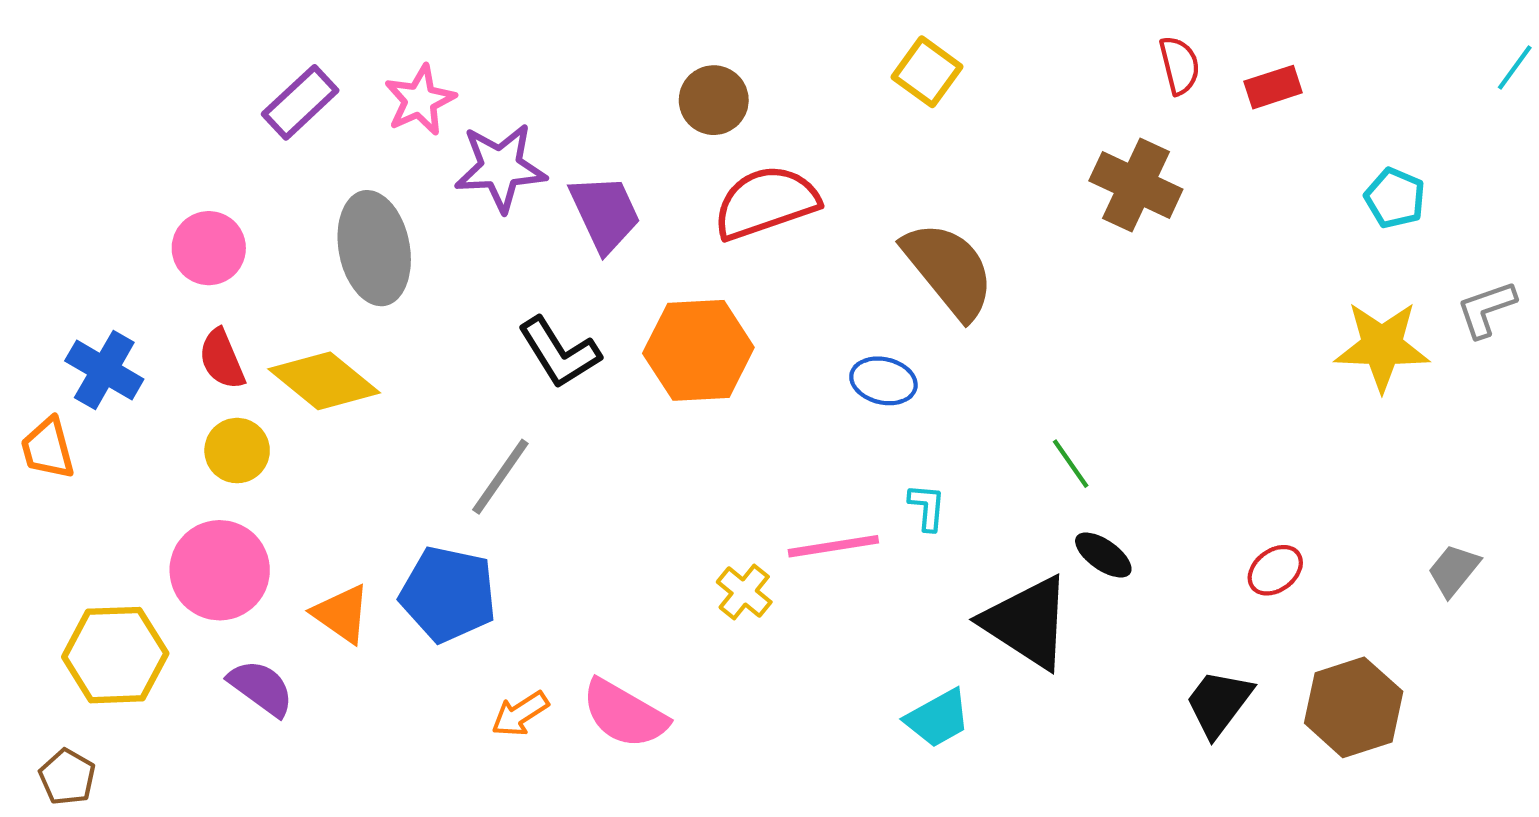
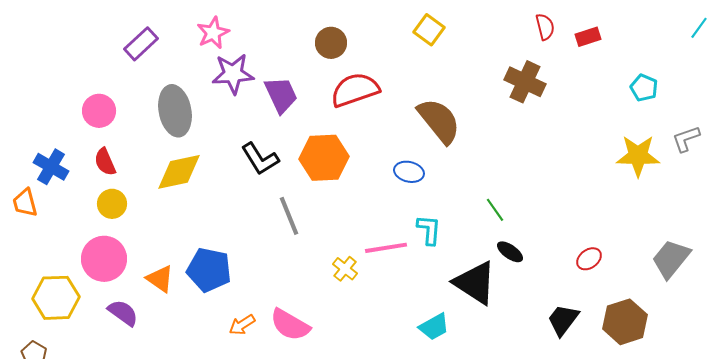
pink star: (420, 100) -> (213, 33), moved
yellow diamond: (324, 381) -> (179, 172), moved, turned -51
gray line: (500, 477) -> (289, 216), moved, turned -57
cyan L-shape: (927, 507) -> (429, 230), size x1.4
gray trapezoid: (1454, 570) -> (671, 259), size x1.6

